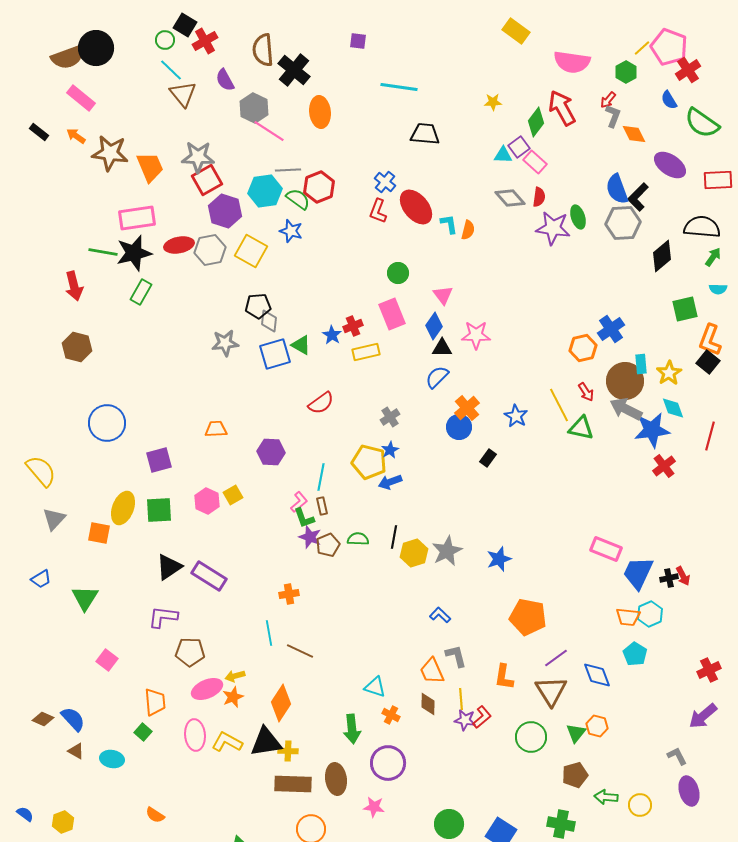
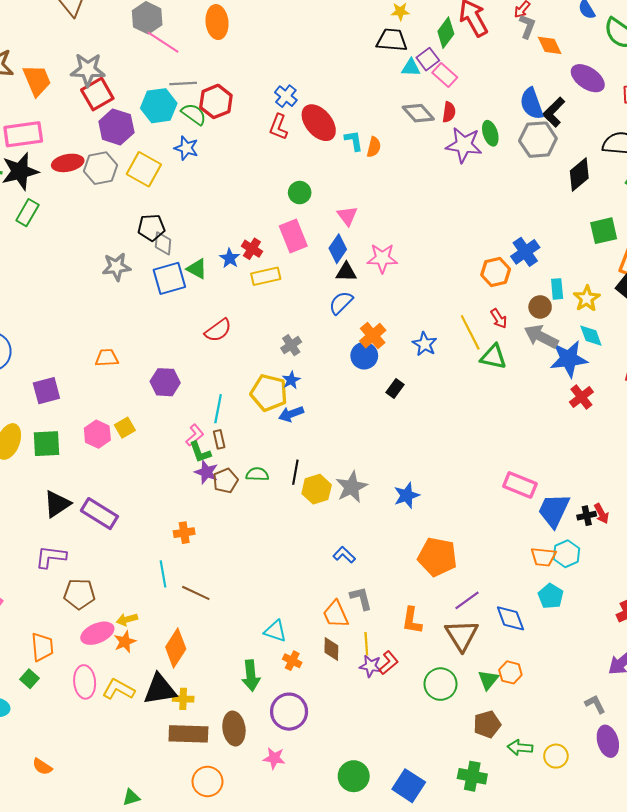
black trapezoid: (425, 134) -> (392, 40), moved
red cross: (353, 326) -> (252, 249), turned -36
brown circle: (625, 381) -> (540, 307), size x0.6

